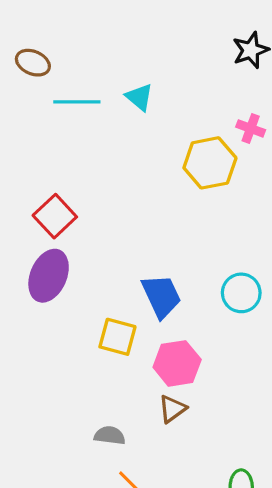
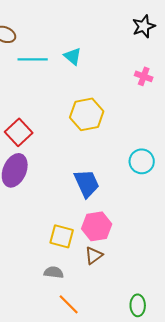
yellow hexagon: (210, 163) -> (87, 114), moved
cyan circle: (241, 293) -> (142, 161), moved
yellow square: (117, 337) -> (62, 236), moved

